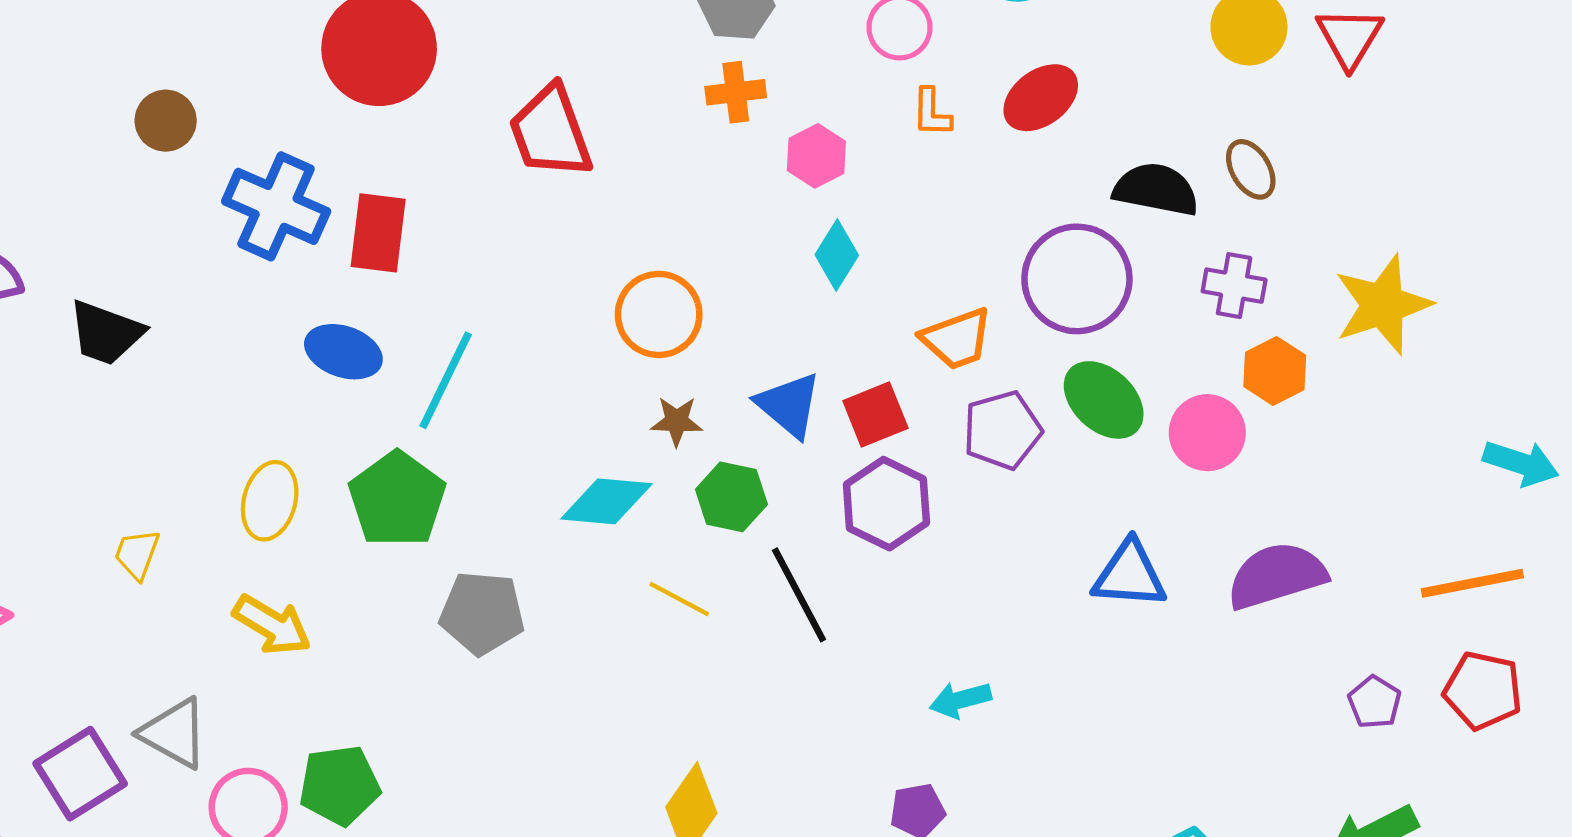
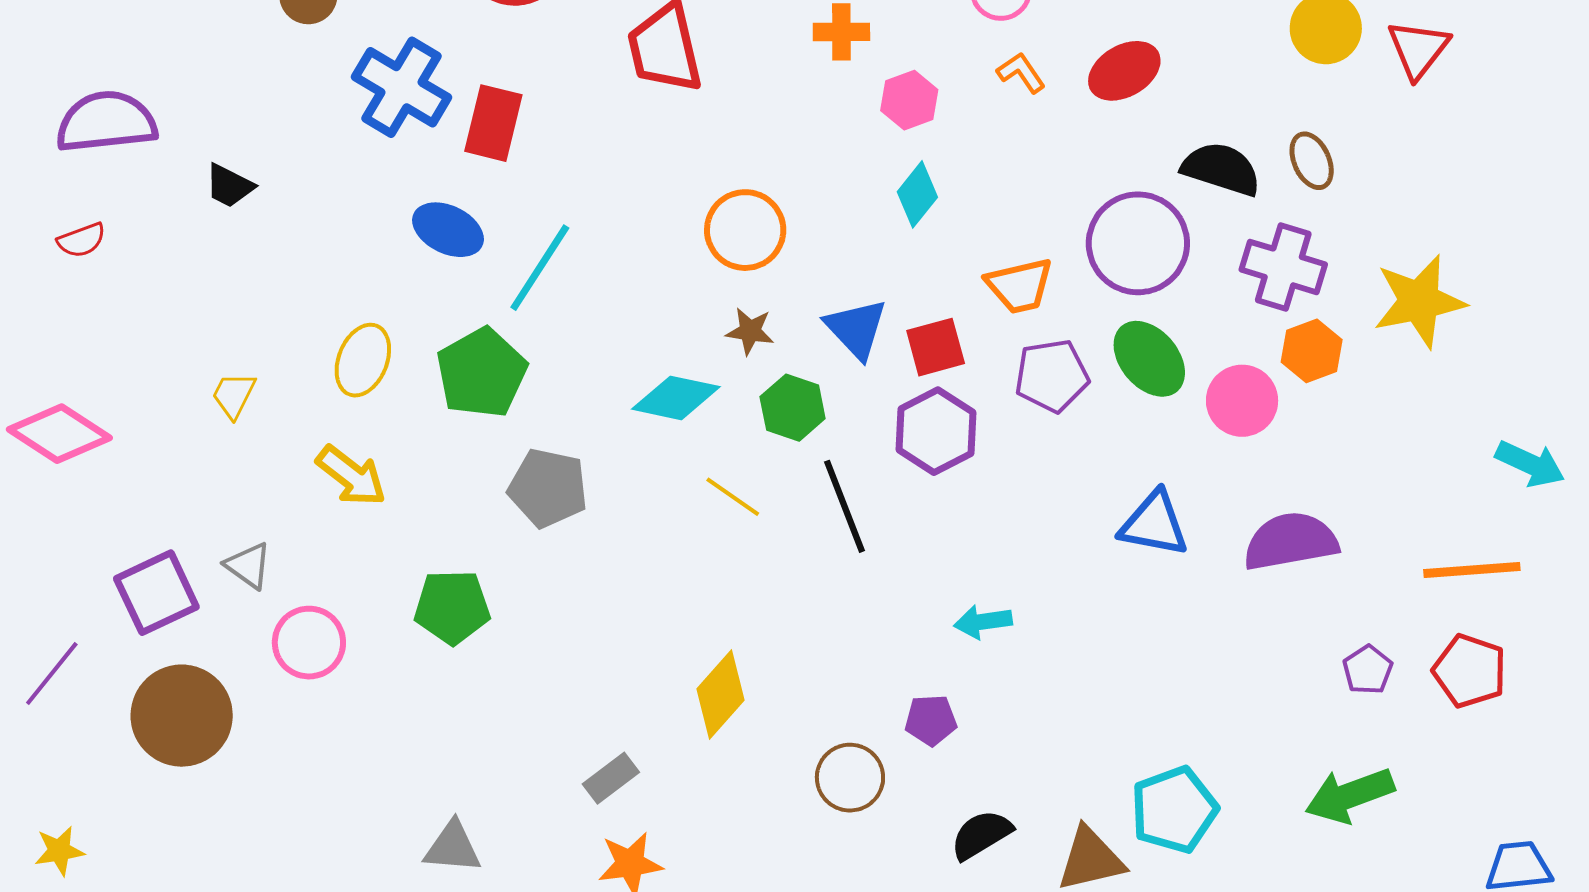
orange L-shape: (932, 113) -> (1021, 73), turned 138
purple cross: (1234, 286) -> (1283, 267), size x1.4
black trapezoid: (106, 333) -> (229, 186), size x0.7
gray triangle: (174, 733) -> (248, 566), size x0.7
green pentagon: (340, 785) -> (452, 607), moved

